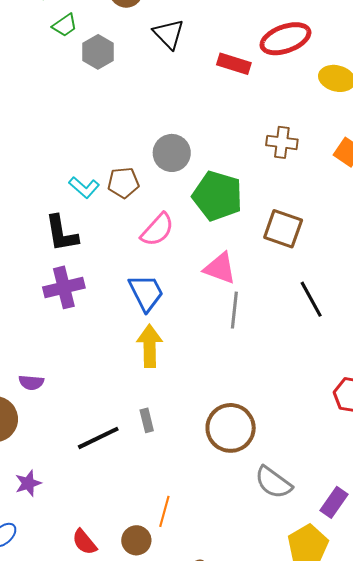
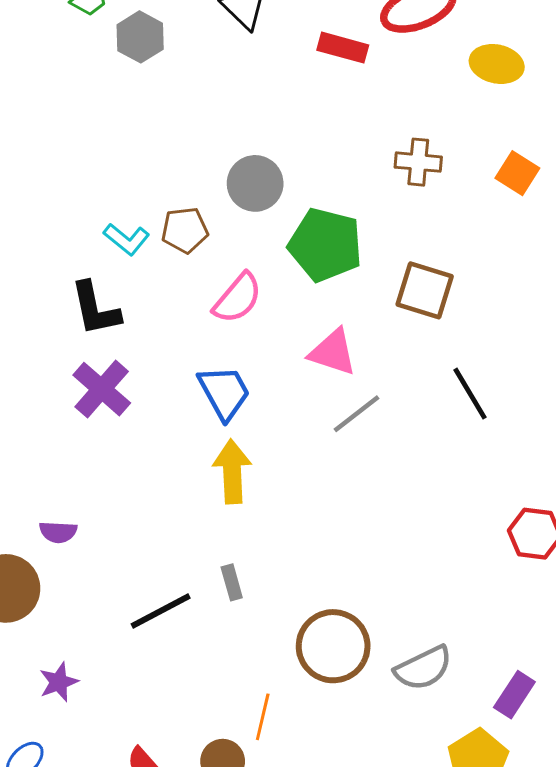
purple cross: (64, 287) -> (102, 389), turned -33
gray line: (234, 310) -> (356, 414), turned 48
brown circle: (231, 428) -> (333, 646), moved
gray semicircle: (273, 482) -> (423, 668), turned -60

